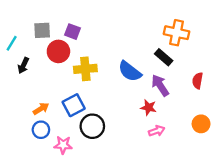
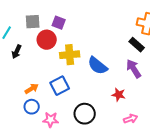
blue semicircle: (130, 71) -> (98, 66), moved
red star: (148, 108) -> (119, 95), moved
black circle: (92, 126) -> (85, 114), moved
pink arrow: (157, 131) -> (131, 119), moved

